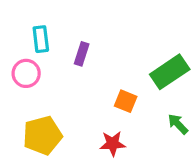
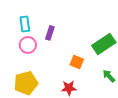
pink circle: (26, 73) -> (28, 45), moved

